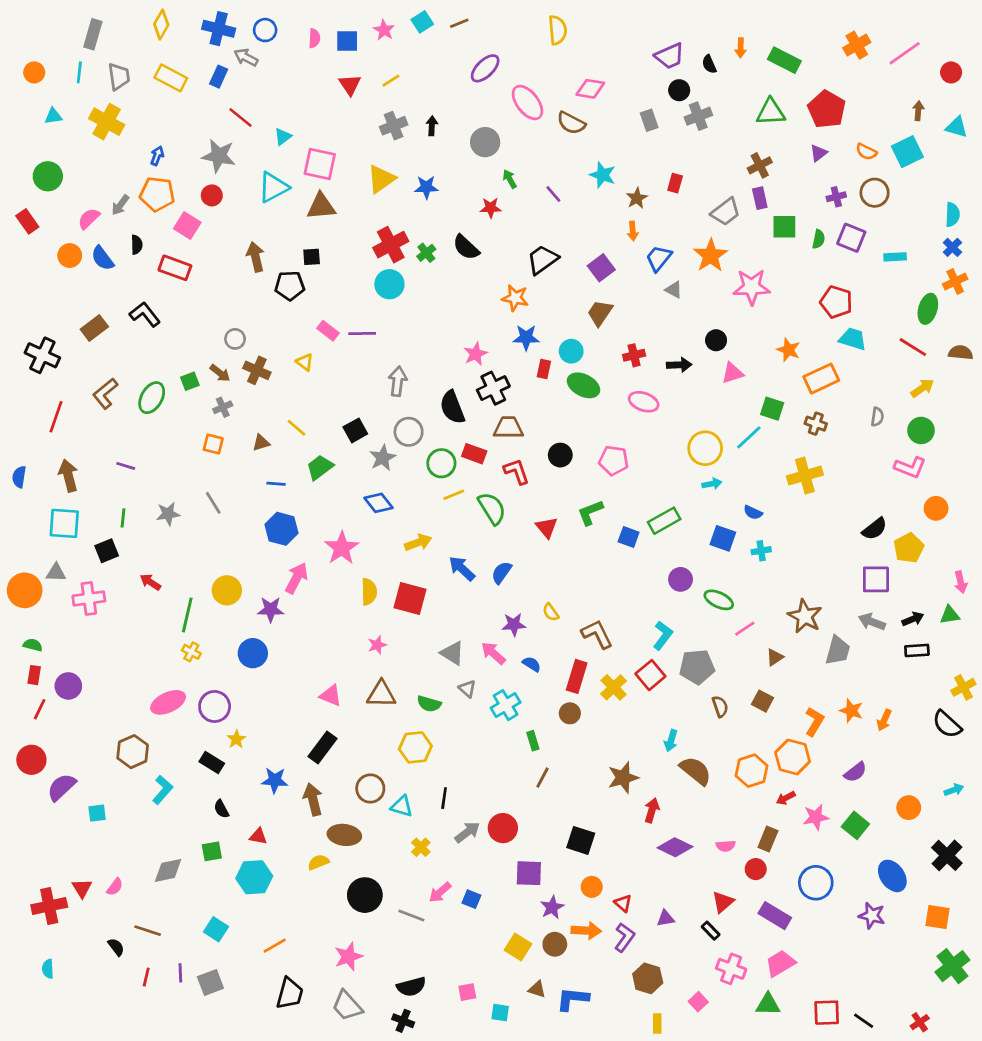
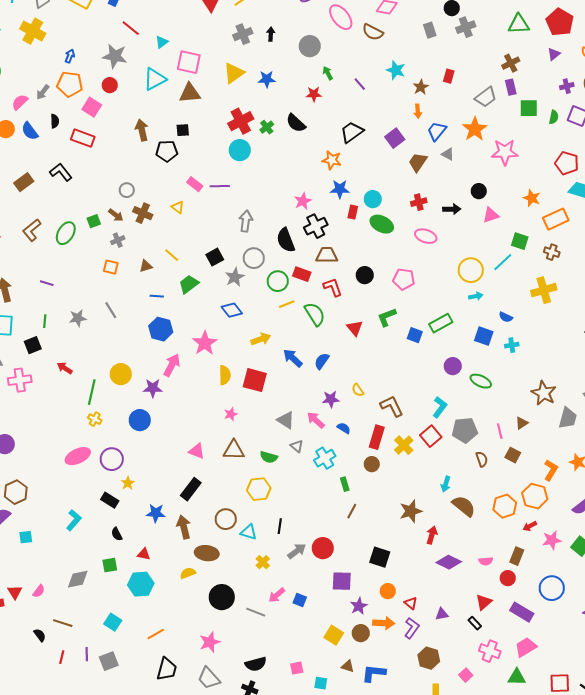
brown trapezoid: (600, 313) -> (418, 162), moved
pink line: (745, 629) -> (500, 431), moved, turned -70
brown hexagon: (133, 752) -> (16, 492), moved

